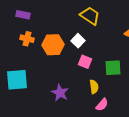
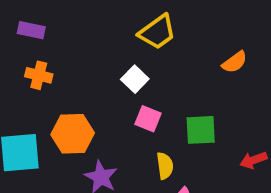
yellow trapezoid: (90, 16) -> (157, 32), turned 110
orange hexagon: (53, 45) -> (73, 134), moved

